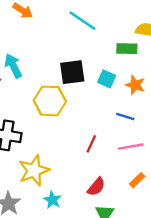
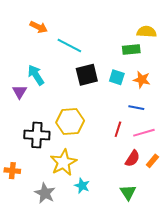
cyan line: (82, 21) -> (69, 46), moved
yellow hexagon: (50, 101) -> (70, 122), moved
red line: (91, 144) -> (118, 129), moved
red semicircle: (96, 187) -> (133, 159), moved

